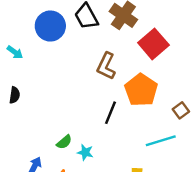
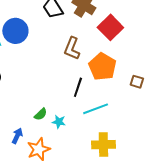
blue circle: (50, 26) -> (15, 31), moved
brown square: (181, 110) -> (137, 82), turned -32
cyan line: (161, 141) -> (96, 109), moved

